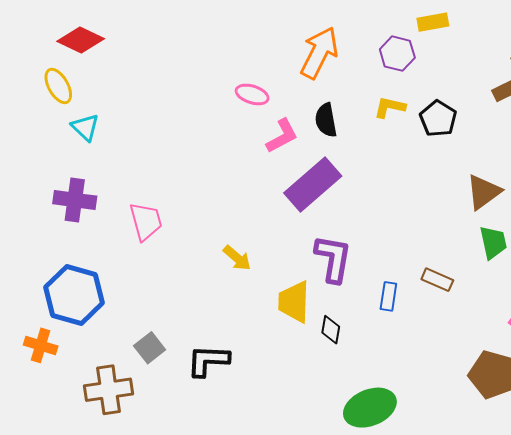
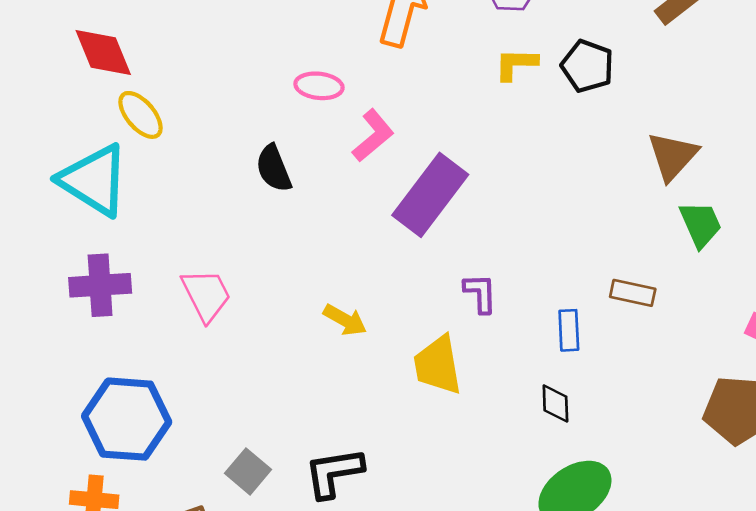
red diamond: (81, 40) -> (103, 52), moved, turned 54
yellow ellipse: (58, 86) -> (141, 115), moved
black semicircle: (326, 120) -> (274, 168), moved
cyan triangle: (85, 127) -> (94, 180), size x1.8
purple L-shape: (333, 259) -> (480, 293), size x0.6
black diamond: (331, 330) -> (555, 404), moved

